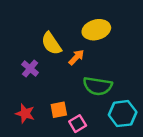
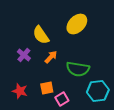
yellow ellipse: (96, 30) -> (77, 24), turned -30
orange arrow: (76, 57) -> (51, 57), moved

